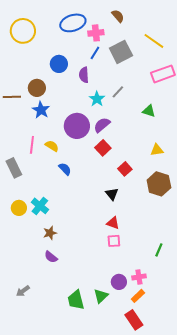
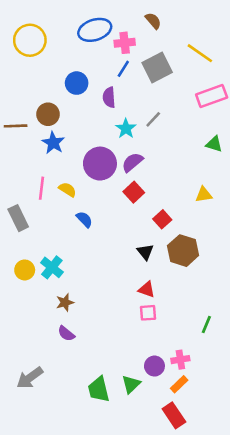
green triangle: (149, 111) -> (214, 144), moved
brown hexagon: (159, 184) -> (183, 251), moved
gray arrow: (23, 291) -> (30, 378), size x1.5

